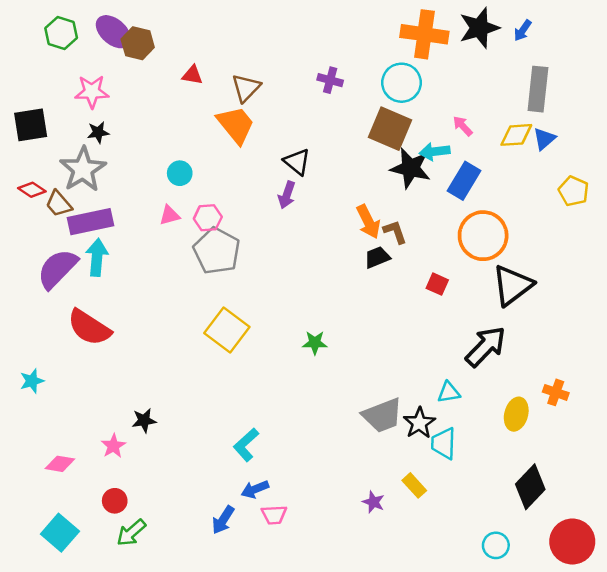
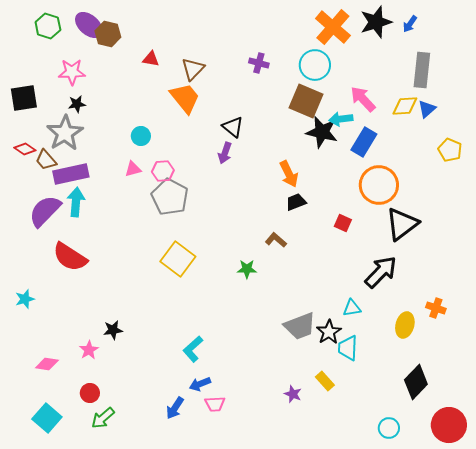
orange cross: (424, 34) -> (333, 27), turned 33
pink arrow: (463, 126) -> (363, 99), size x1.6
brown L-shape: (395, 232) -> (276, 240), moved, turned -30

